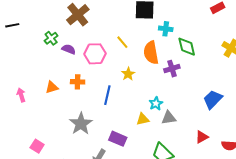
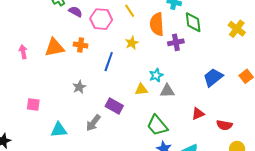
orange triangle: (52, 87) -> (54, 48), size x1.5
gray star: (81, 124) -> (79, 87), size x0.6
pink square: (37, 146) -> (33, 104), turned -32

